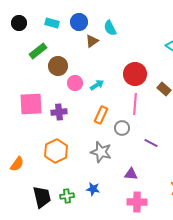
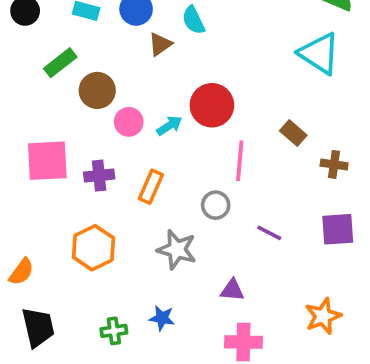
red circle: (135, 74) -> (212, 105), moved
orange rectangle: (101, 115) -> (151, 187), moved
black trapezoid: (42, 197) -> (38, 327), moved

